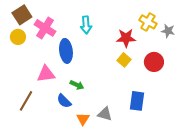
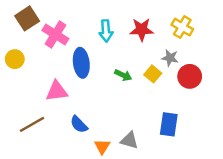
gray star: (168, 31) -> (170, 58), moved
yellow circle: (18, 37) -> (15, 59), moved
red star: (126, 38) -> (142, 30), moved
green arrow: (77, 85) -> (123, 75), moved
brown line: (26, 101) -> (32, 124), turned 30

